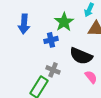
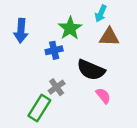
gray cross: (53, 70) -> (57, 87), turned 32

